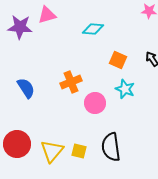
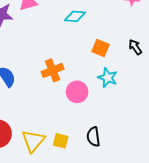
black semicircle: (111, 147) -> (93, 137), size x0.7

